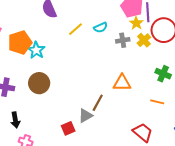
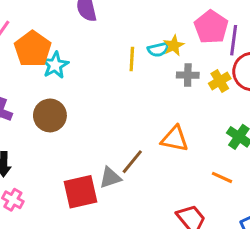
yellow star: (136, 23) -> (174, 45), moved
yellow line: (76, 29) -> (132, 59), moved, turned -56
orange pentagon: (20, 43) -> (33, 49), turned -30
red square: (68, 128) -> (81, 192), size x1.6

